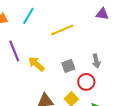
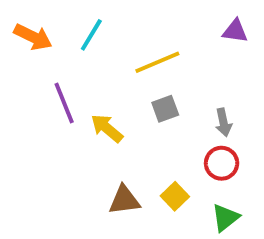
gray square: (68, 66) -> (165, 109), moved
red circle: (86, 82) -> (222, 163), moved

